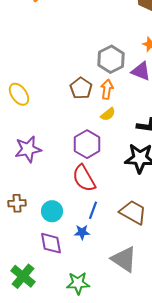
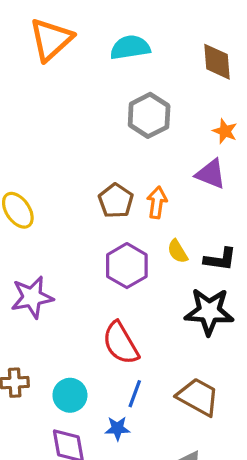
gray hexagon: (111, 59) -> (149, 115), moved
yellow semicircle: (108, 114) -> (177, 251), moved, turned 98
purple hexagon: (87, 144) -> (127, 266), moved

